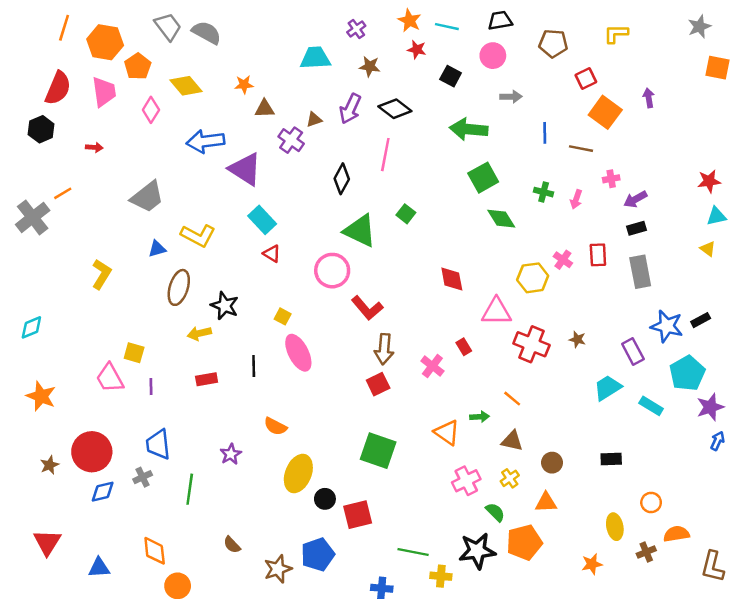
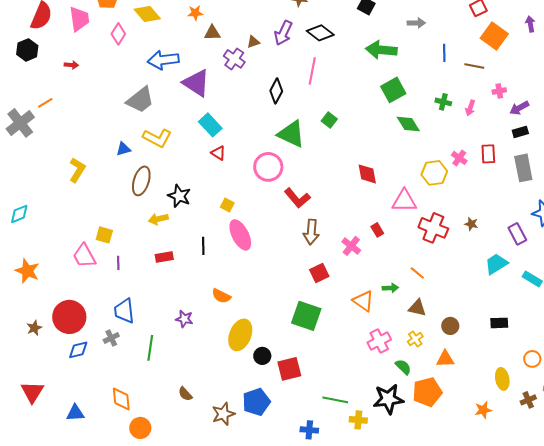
gray trapezoid: (147, 197) -> (140, 100), moved
red square: (378, 384) -> (319, 273), moved
purple star: (231, 454) -> (184, 319), turned -30

